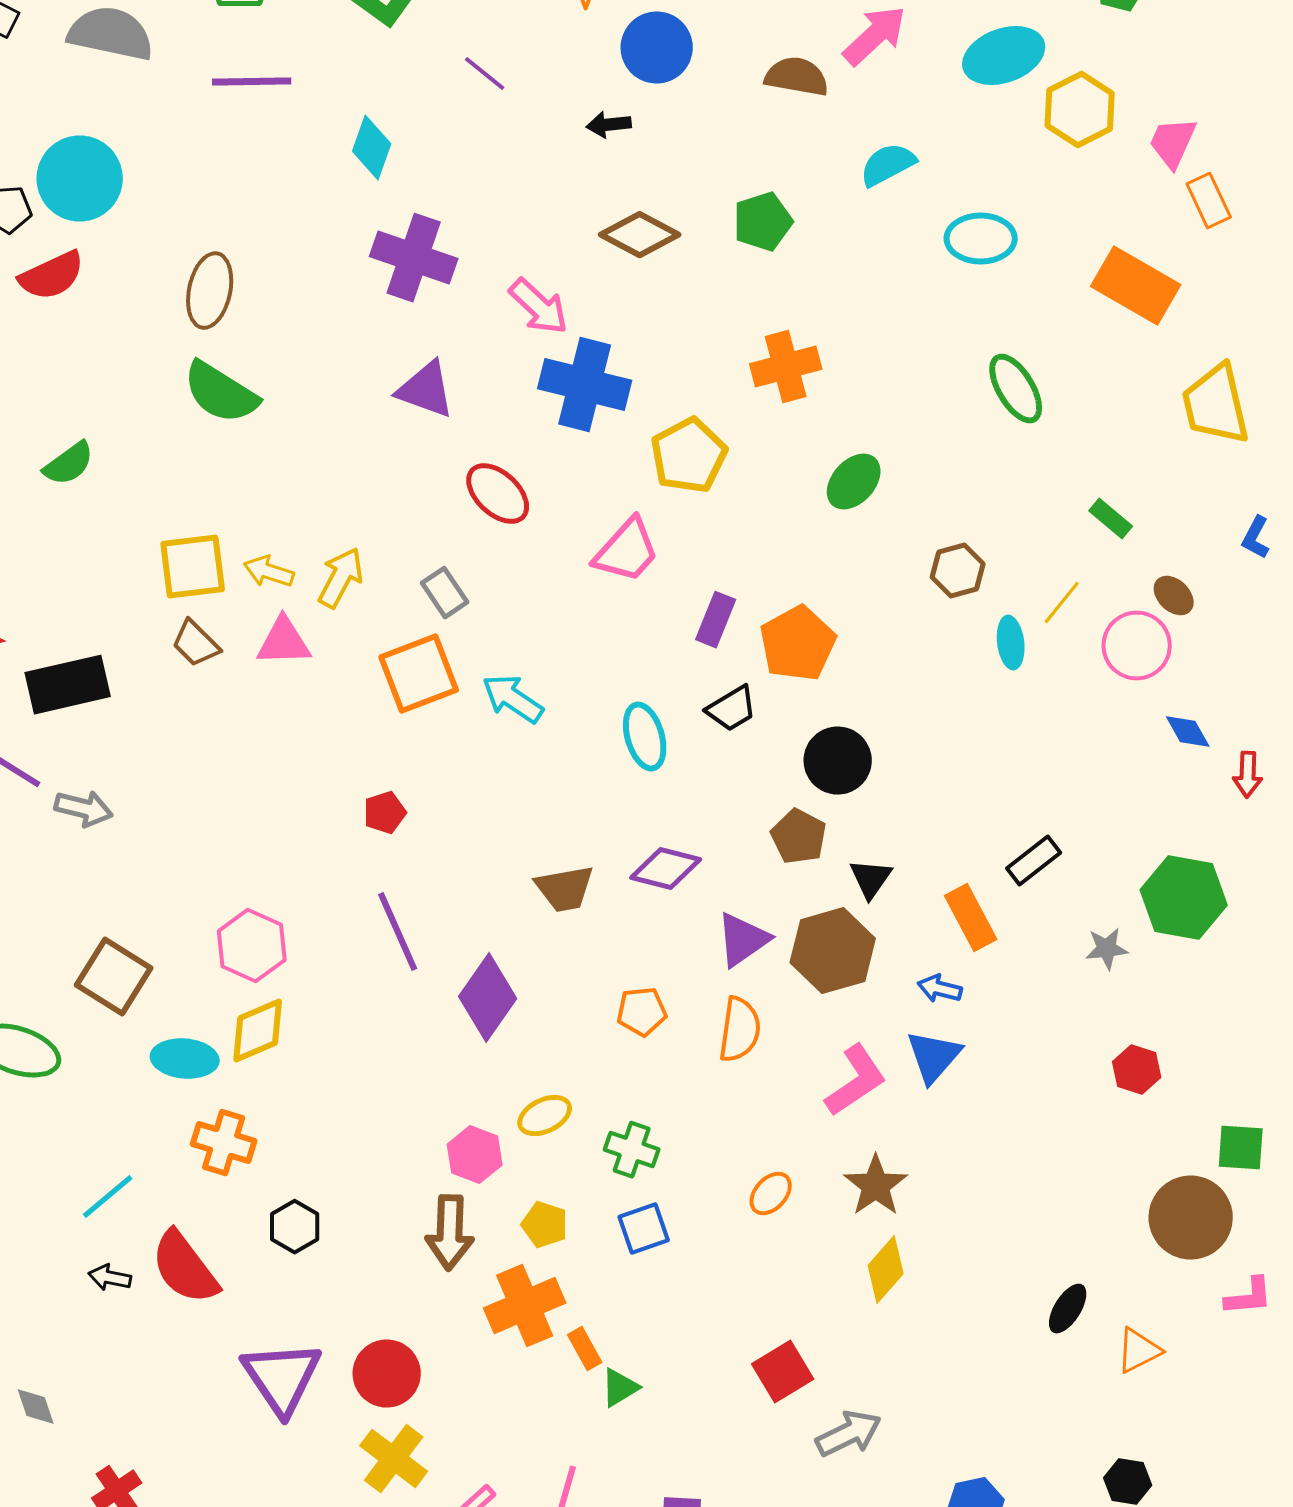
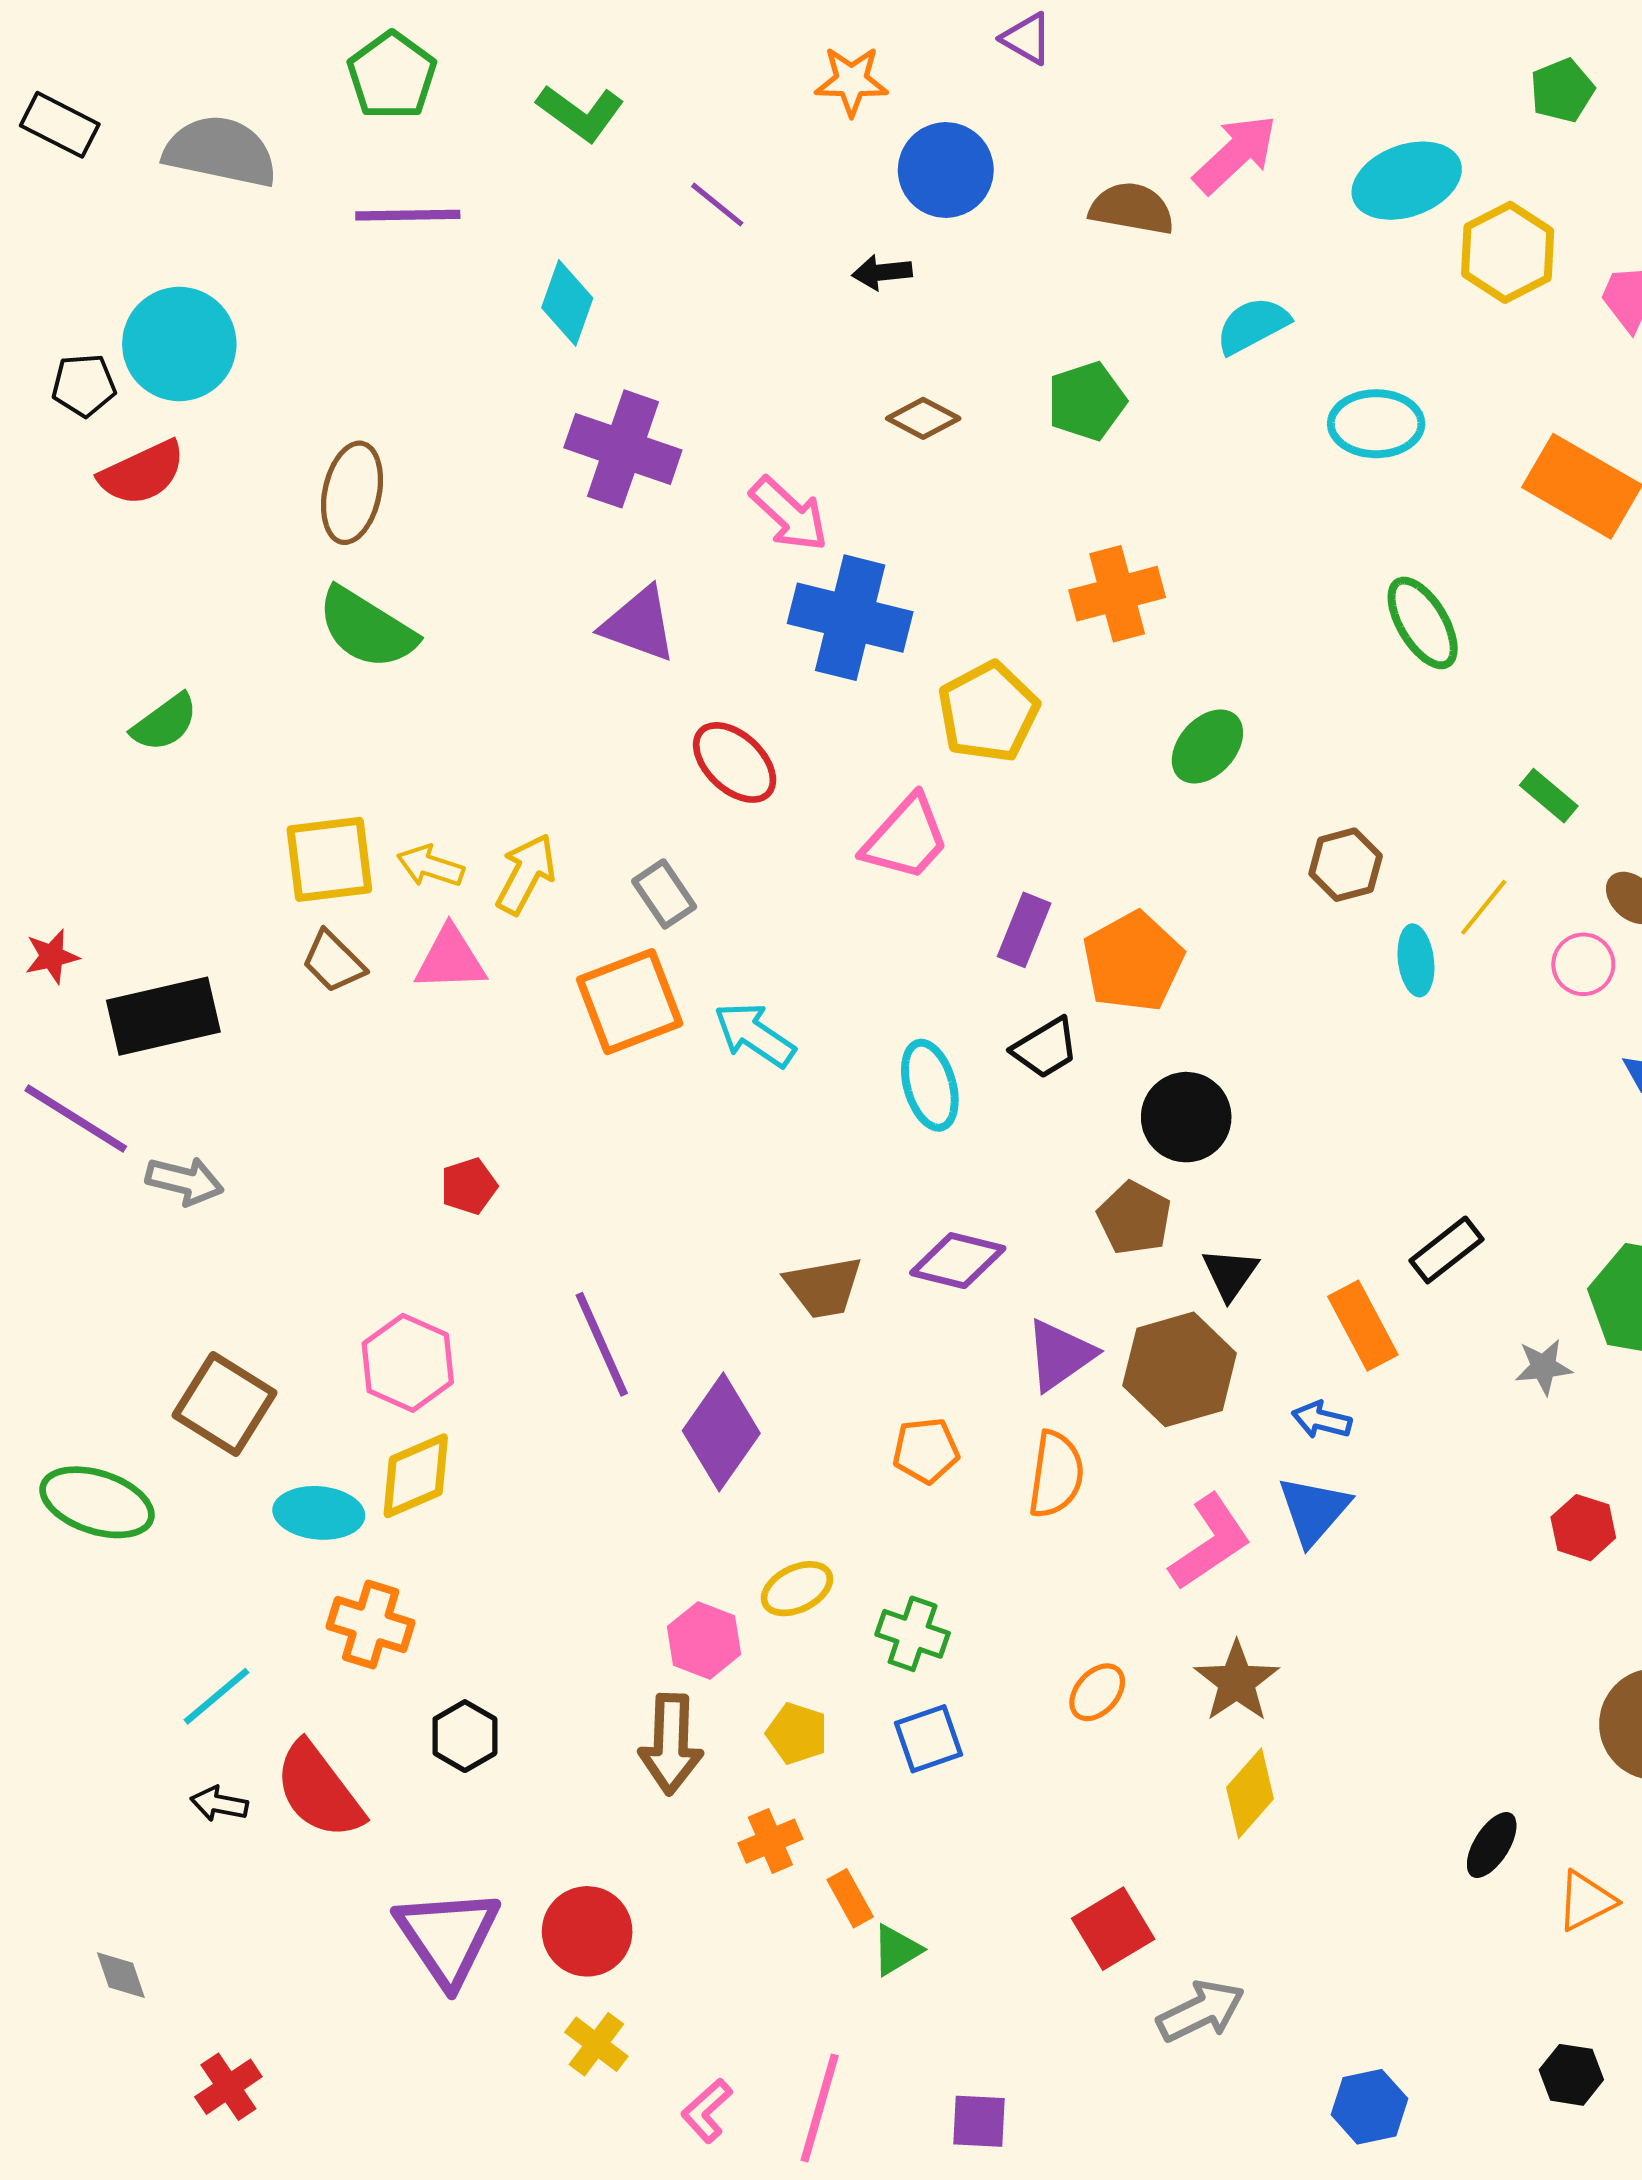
brown diamond: (640, 235) -> (923, 418), size x0.7
pink circle: (1137, 646) -> (1583, 964), size x0.7
red pentagon: (385, 813) -> (469, 1186), moved
orange cross: (525, 1306) -> (770, 1841), size x0.6
yellow cross: (394, 1459) -> (596, 2044), size x0.7

